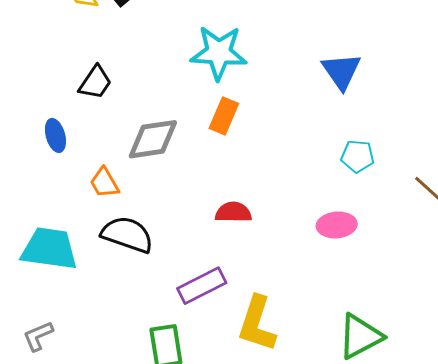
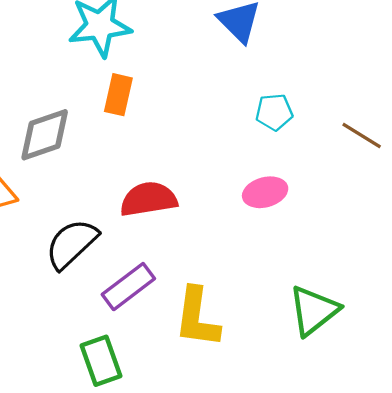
red semicircle: (233, 212) -> (148, 199), size x1.4
black semicircle: (127, 235) -> (72, 244), moved, turned -52

